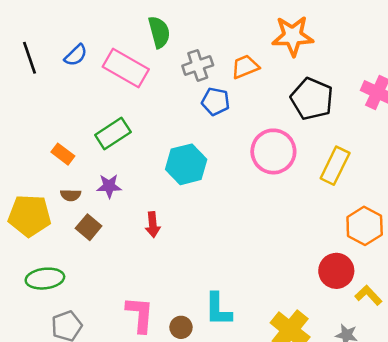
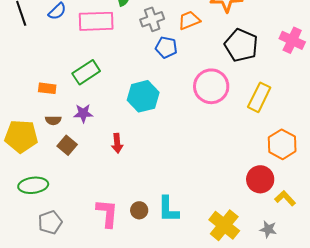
pink rectangle: (126, 68) -> (96, 21), turned -32
orange rectangle: (63, 154) -> (47, 88), turned -30
brown circle: (181, 327) -> (139, 210), moved

